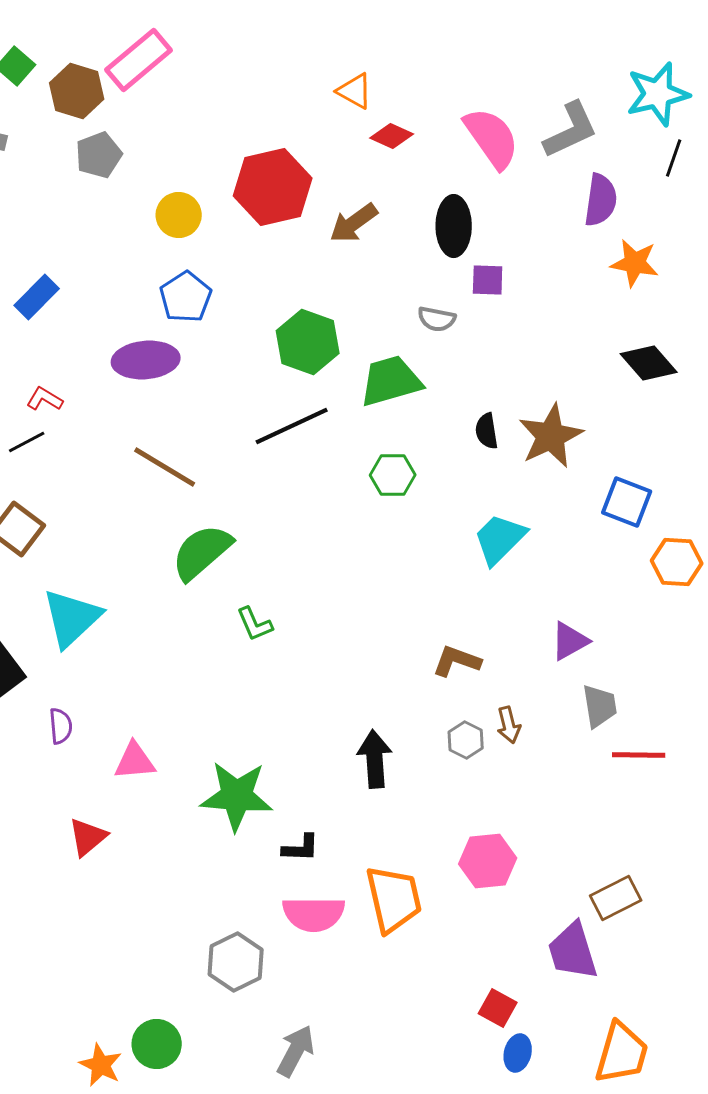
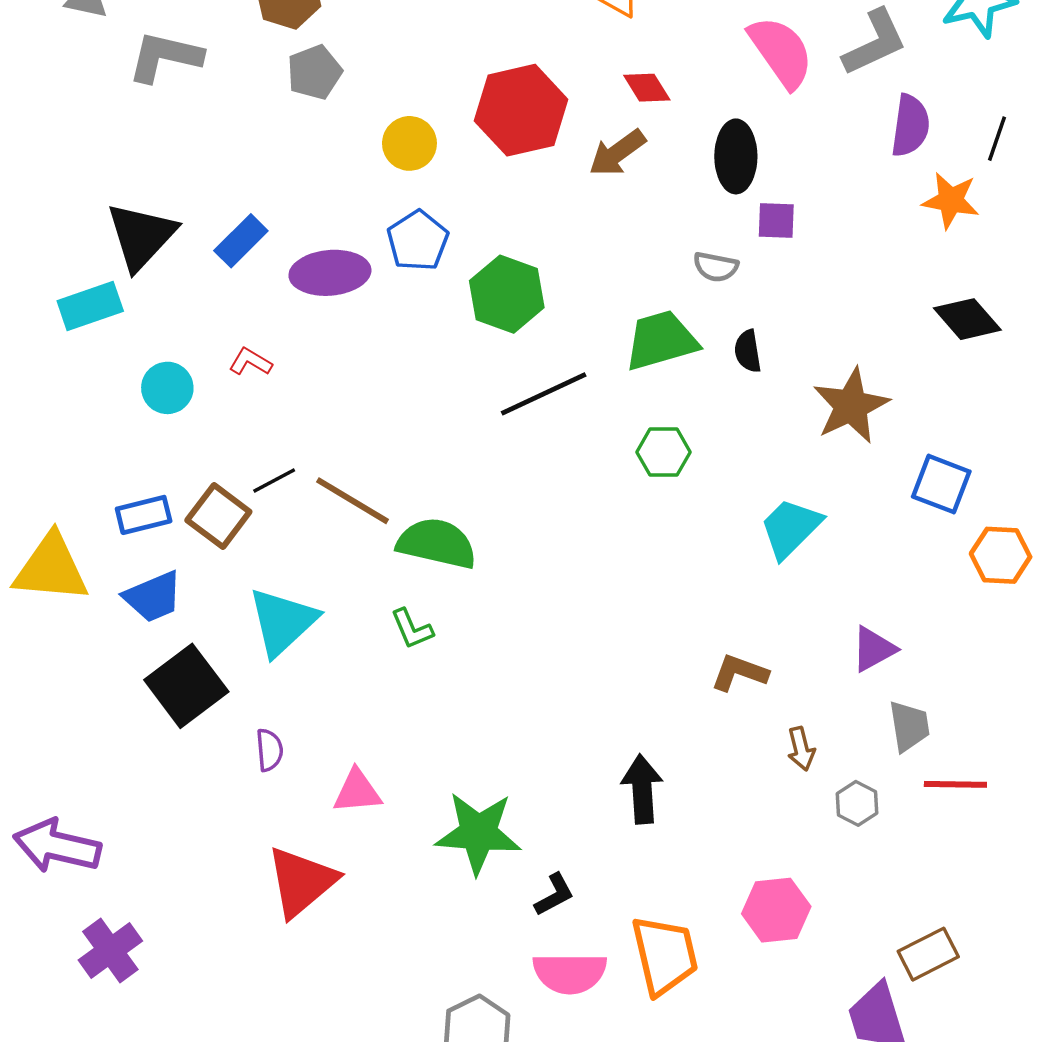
red diamond: (392, 136) -> (647, 88), moved, turned 33
black line: (674, 158) -> (997, 139), moved
green hexagon: (308, 342) -> (507, 294), moved
purple ellipse: (146, 360) -> (330, 273), moved
black semicircle: (487, 431) -> (748, 351), moved
black line: (27, 442) -> (274, 480), moved
brown line: (165, 467) -> (353, 501), moved
green semicircle: (202, 552) -> (437, 543), turned 54
green L-shape: (255, 624) -> (412, 629), moved
gray hexagon: (466, 740) -> (857, 803), moved
red triangle: (88, 837) -> (301, 882), size x1.6
black L-shape: (301, 848) -> (554, 895), turned -30

